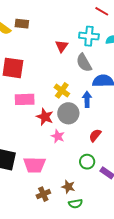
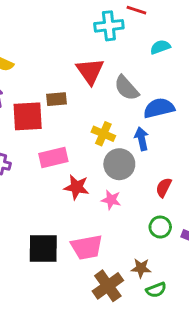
brown rectangle: (22, 24) -> (56, 99), moved
cyan cross: (89, 36) -> (109, 26), moved
red triangle: (62, 46) -> (90, 71), size x1.5
red star: (45, 117) -> (77, 187), moved
brown cross: (43, 194) -> (108, 286), size x1.5

